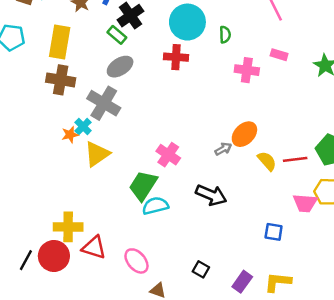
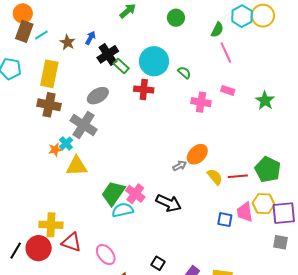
green rectangle: (117, 35) -> (121, 66), moved
green semicircle: (225, 35) -> (184, 73), turned -48
yellow triangle: (97, 154) -> (77, 166), turned 30
pink cross: (168, 155) -> (135, 194), moved
pink trapezoid: (305, 203) -> (245, 212), turned 75
blue square: (274, 232) -> (225, 220), moved

